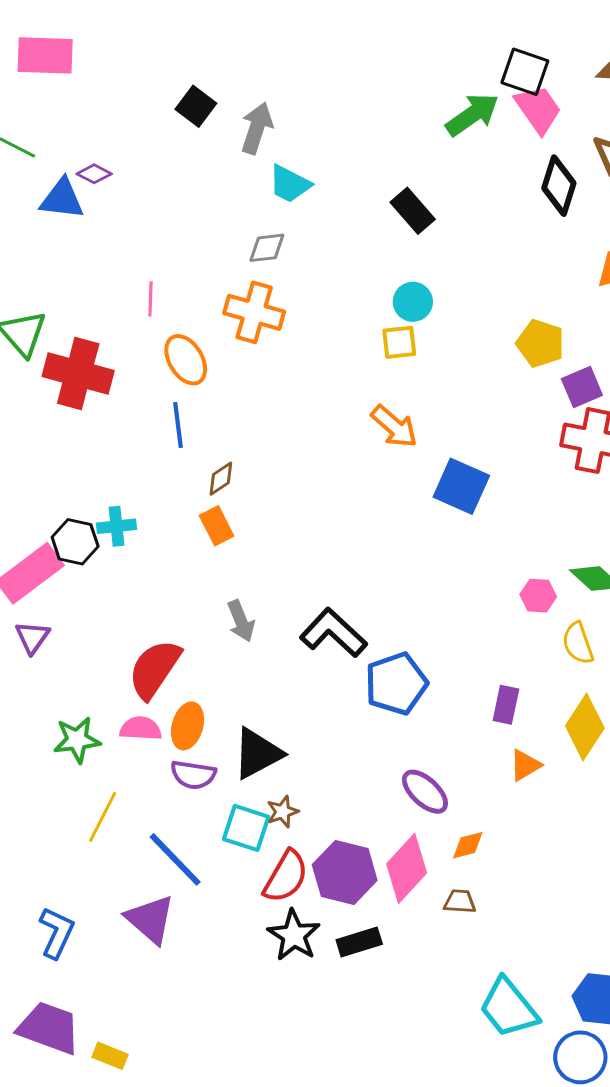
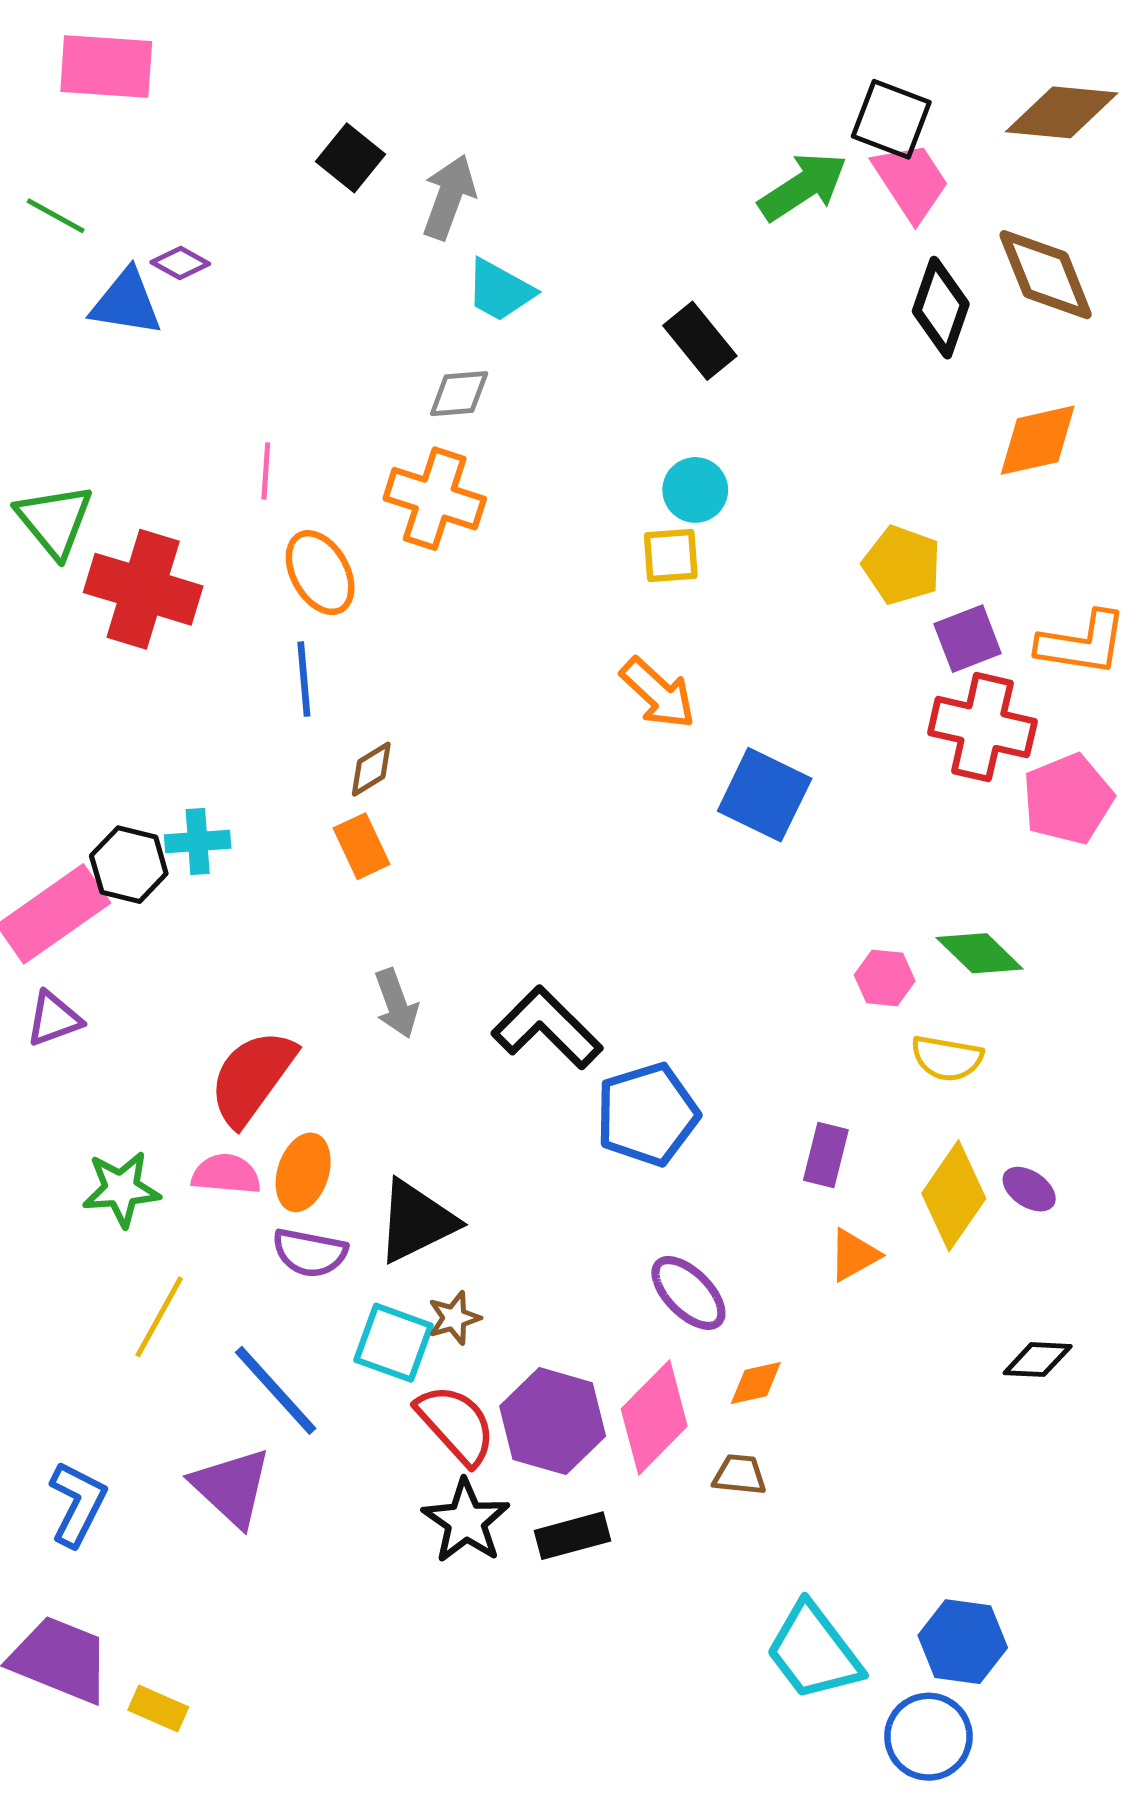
purple triangle: (32, 637) -> (54, 1019), turned 33
yellow semicircle: (578, 643) -> (947, 1058), turned -63
red semicircle: (286, 877) -> (456, 1424), turned -74

